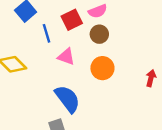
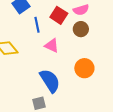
red square: (72, 20) -> (59, 15), turned -36
orange circle: (102, 68) -> (84, 68), moved

